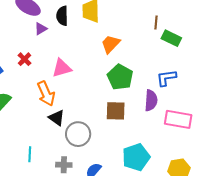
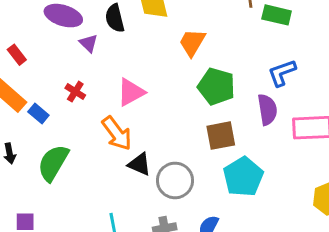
purple triangle: (41, 29) -> (89, 43), turned -32
cyan pentagon: (136, 157) -> (243, 177), moved

